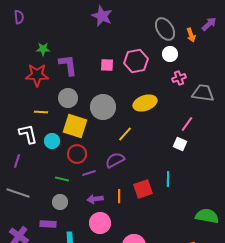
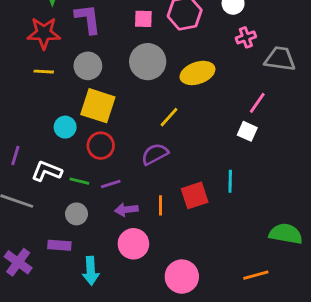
gray circle: (103, 107) -> (148, 62), moved
yellow line: (41, 112) -> (44, 72), moved
white L-shape: (28, 134) -> (47, 171), moved, turned -55
purple line: (89, 173) -> (111, 184), moved

